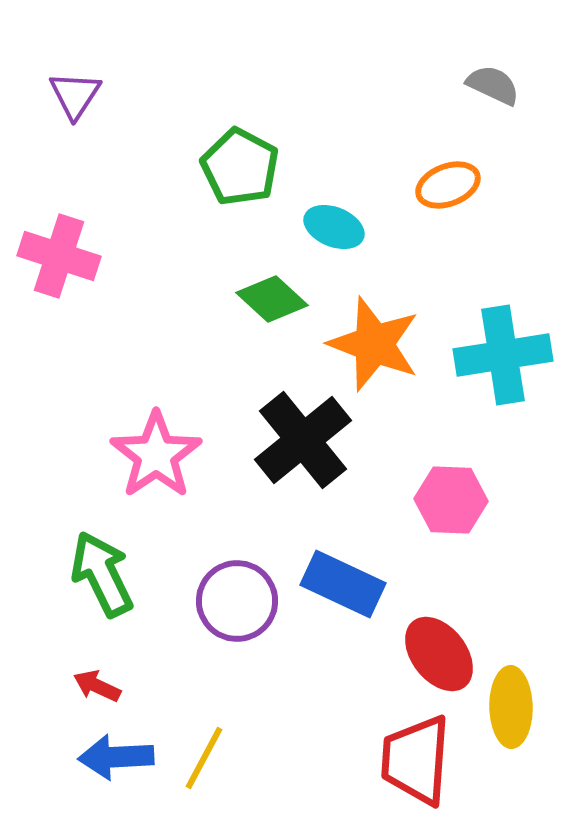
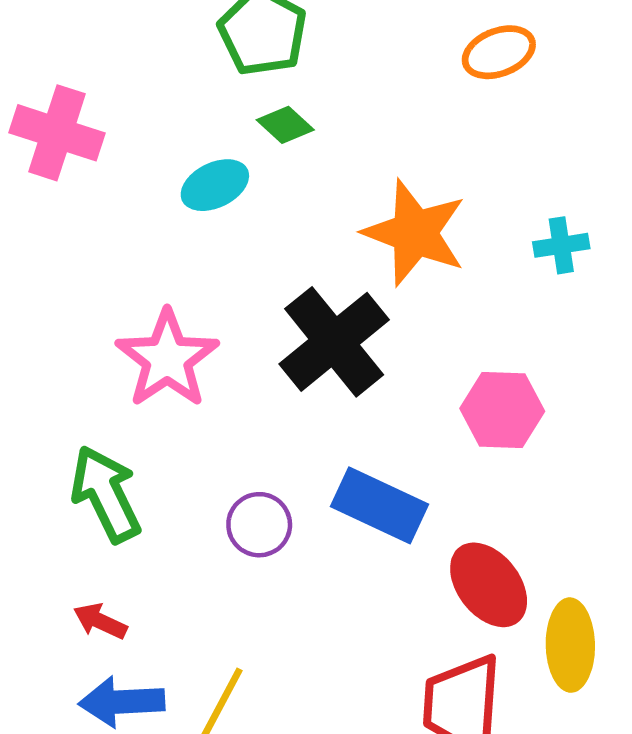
cyan ellipse: (334, 227) -> (215, 185), moved, turned -48
green diamond: (272, 299) -> (285, 125), moved, size x0.7
cyan cross: (503, 355) -> (561, 245), size x0.5
purple circle: (237, 601) -> (259, 525), size x0.7

